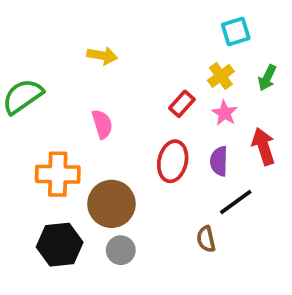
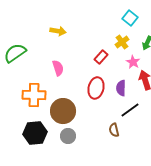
cyan square: (236, 31) -> (130, 18), turned -35
pink star: (225, 113) -> (133, 62), moved

